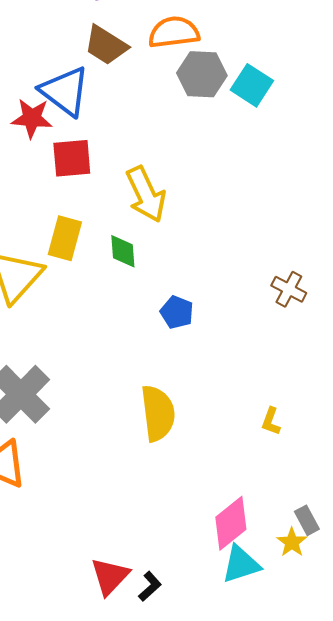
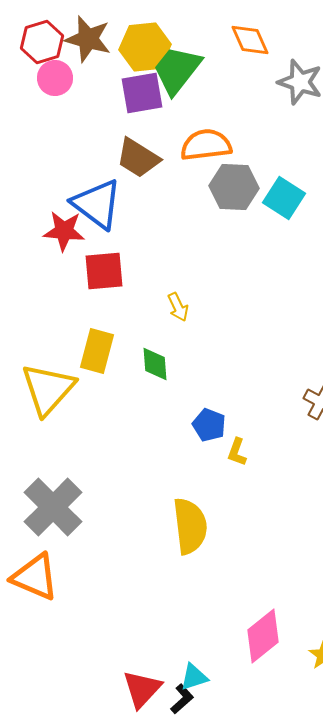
yellow arrow: (146, 194) -> (178, 307), size x0.5
yellow L-shape: (271, 421) -> (237, 452), moved
cyan triangle: (241, 564) -> (194, 677), moved, size x0.7

